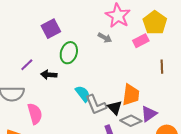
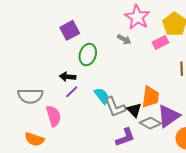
purple line: (27, 65) -> (72, 92), moved
purple triangle: (149, 114) -> (169, 116), size x1.4

